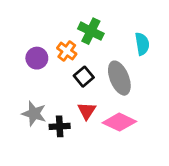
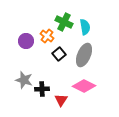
cyan semicircle: (142, 44) -> (85, 27), moved
gray ellipse: (119, 78) -> (84, 55), turned 45
red triangle: (87, 111) -> (61, 100), moved

